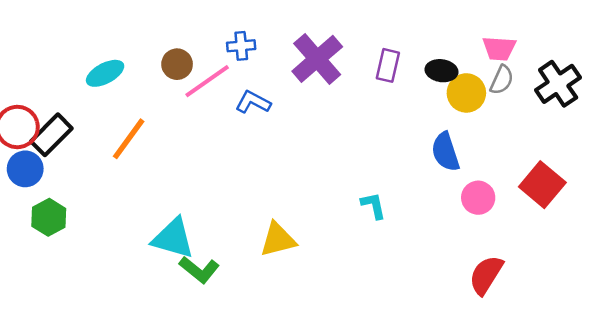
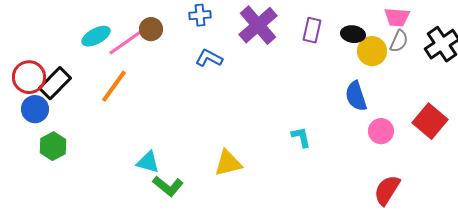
pink line: (207, 81) -> (126, 42), moved
cyan triangle: (173, 238) -> (148, 162), size x0.7

